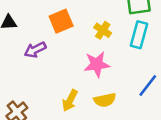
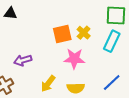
orange square: (61, 21) -> (62, 34), moved
purple arrow: (35, 50) -> (23, 60), moved

